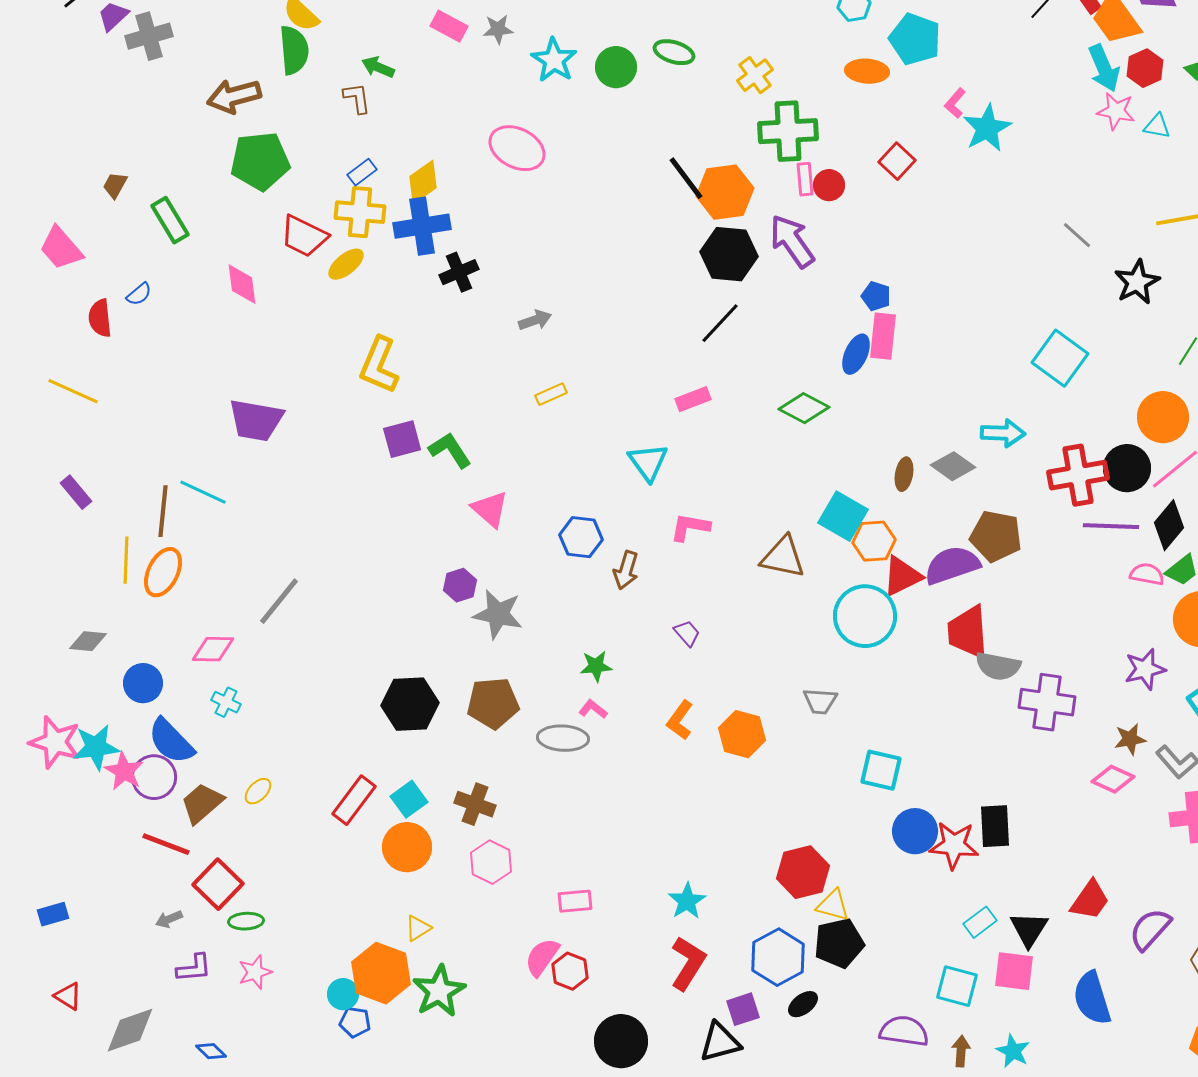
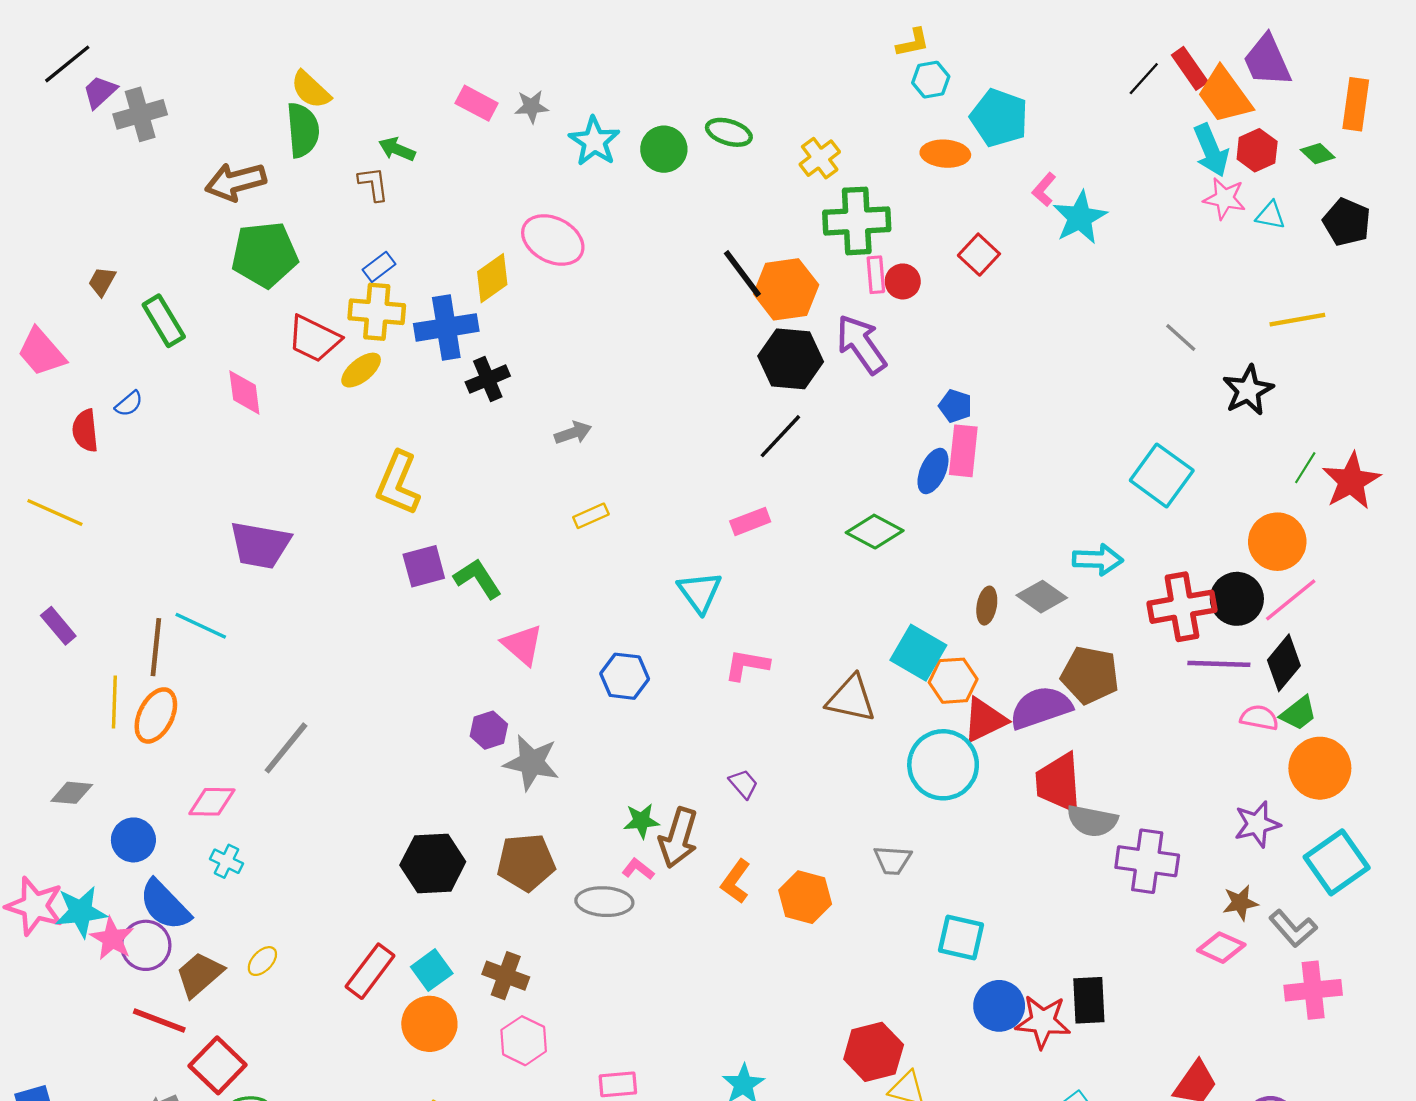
yellow diamond: (423, 182) -> (492, 278), moved
brown arrow: (626, 570) -> (678, 838), moved, size x1.4

